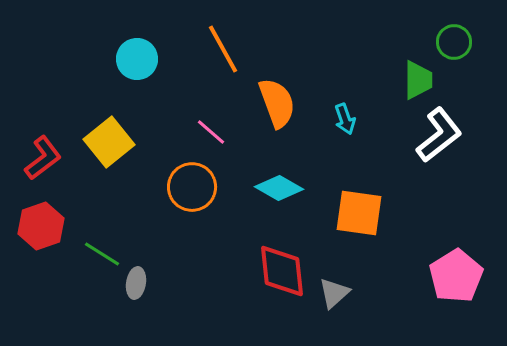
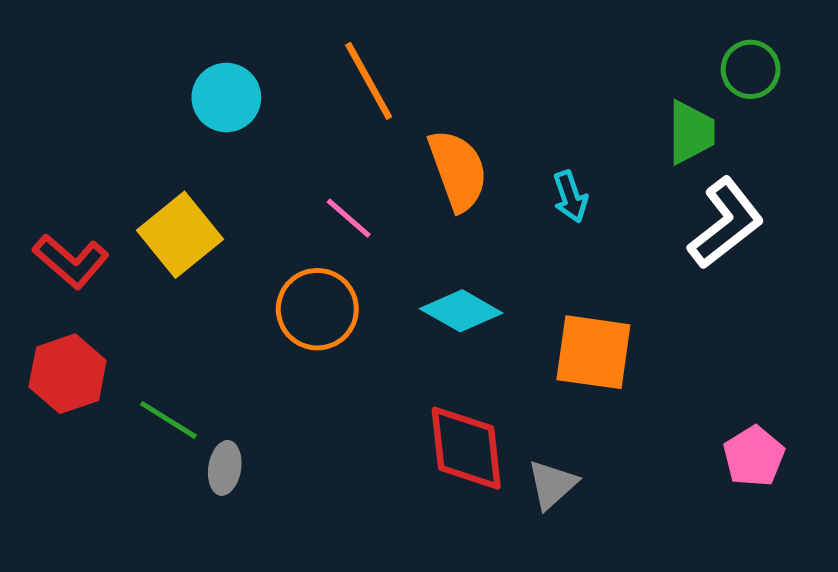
red L-shape: (43, 158) -> (71, 261), turned 78
pink pentagon: (456, 276) -> (754, 456), size x0.7

